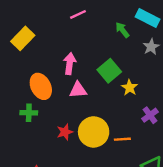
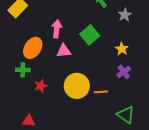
orange ellipse: (41, 86) -> (33, 48), turned 60
yellow star: (130, 88) -> (122, 49), moved
red star: (65, 132) -> (41, 86), moved

